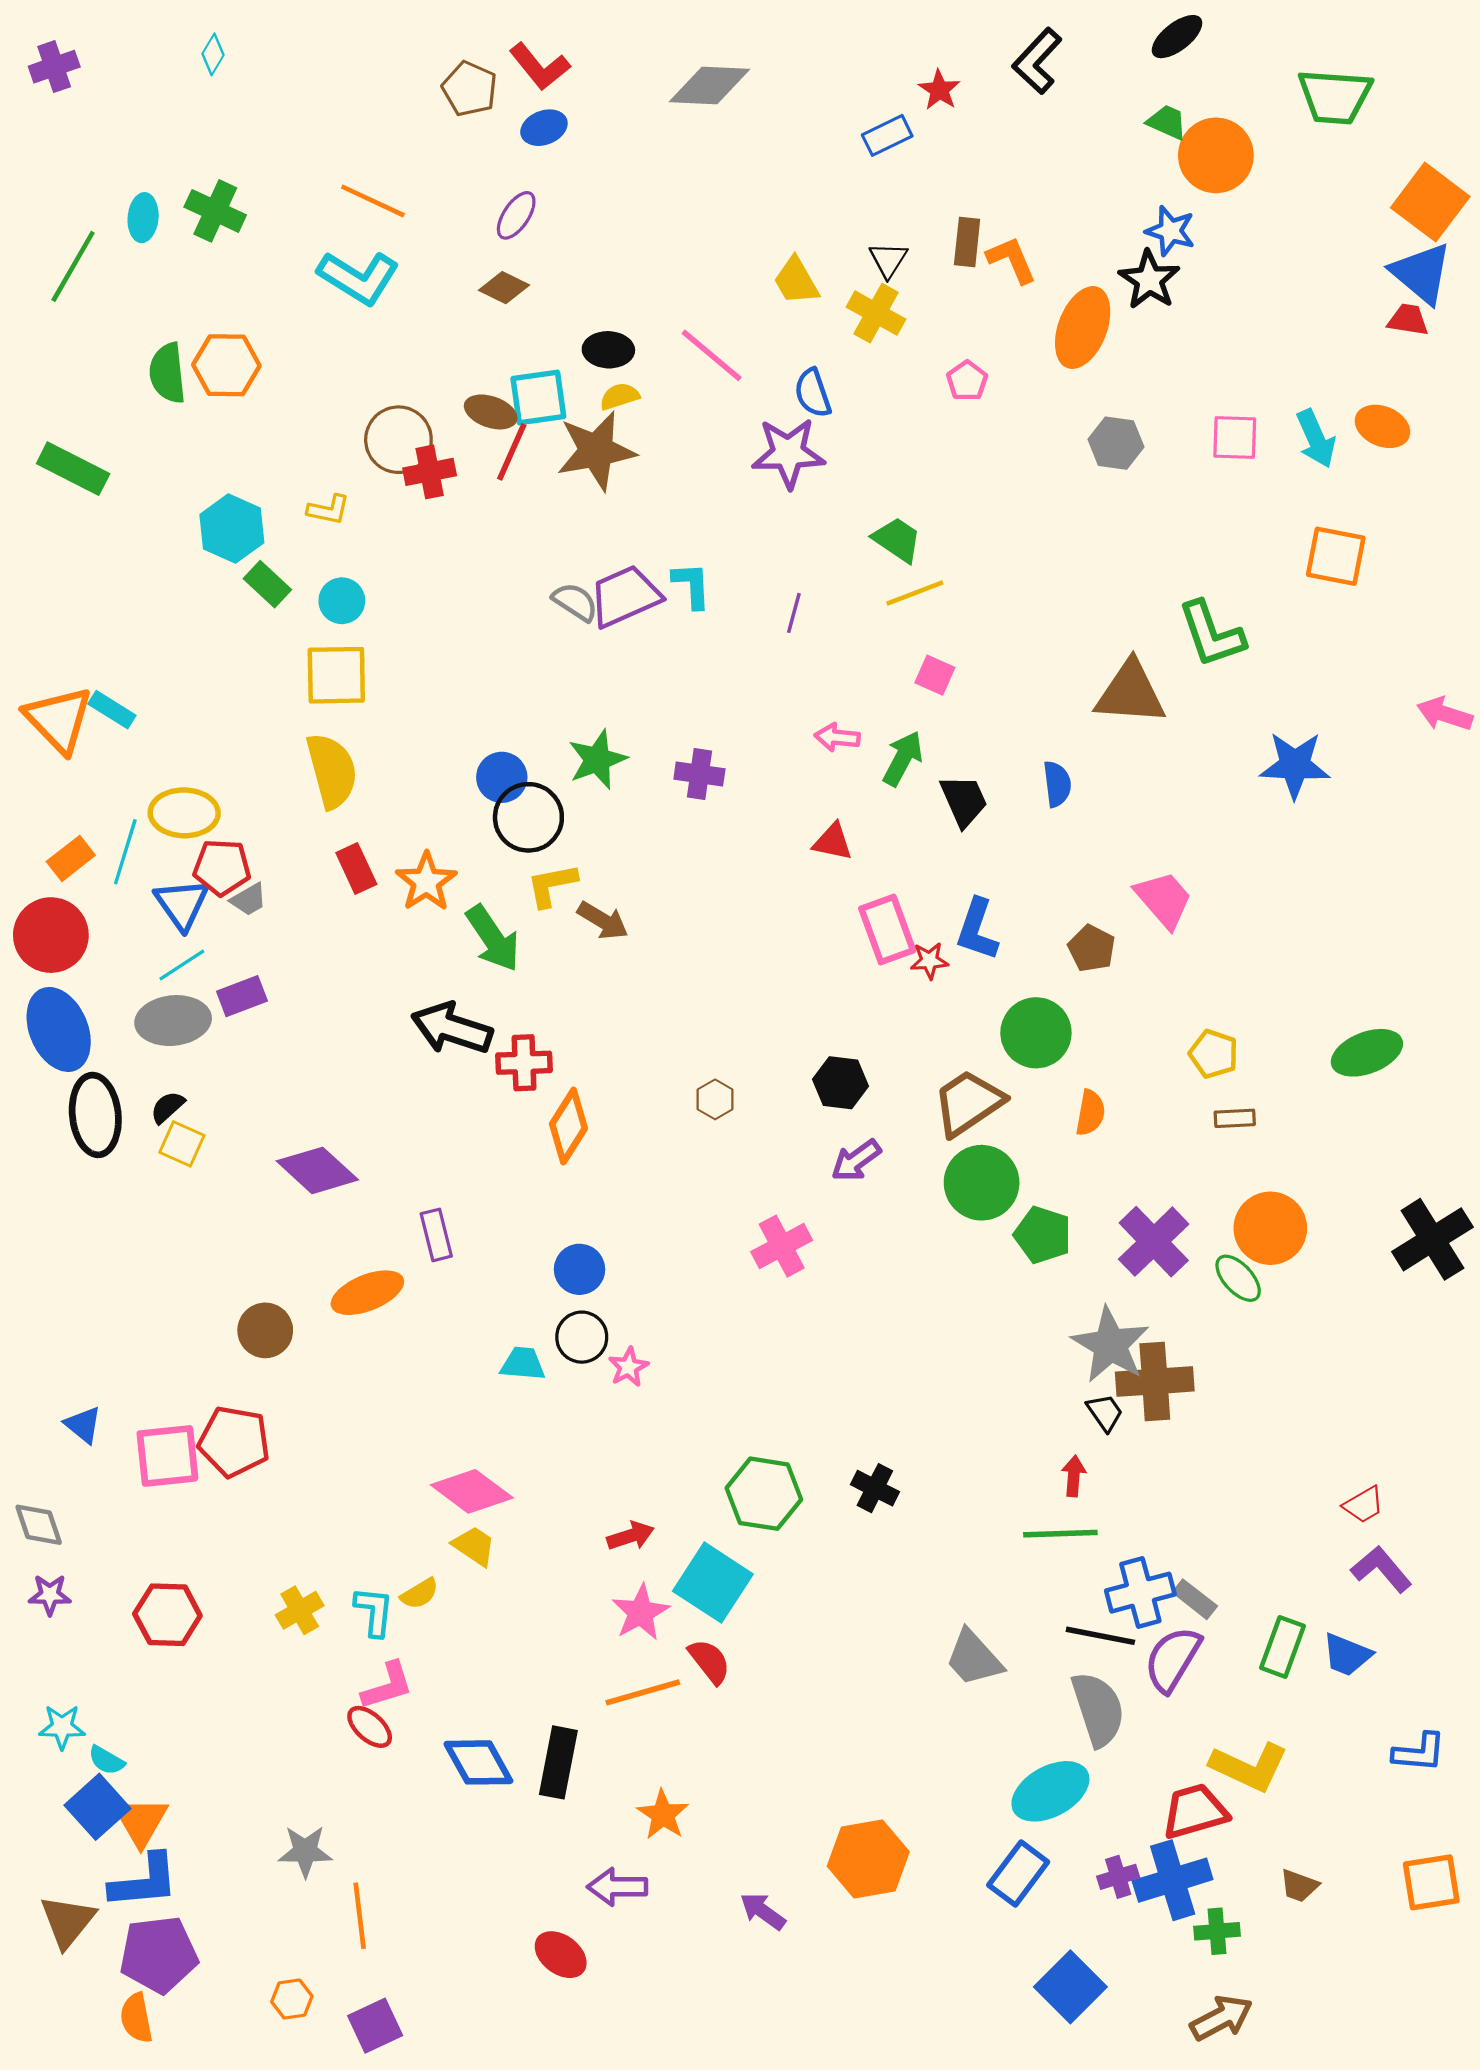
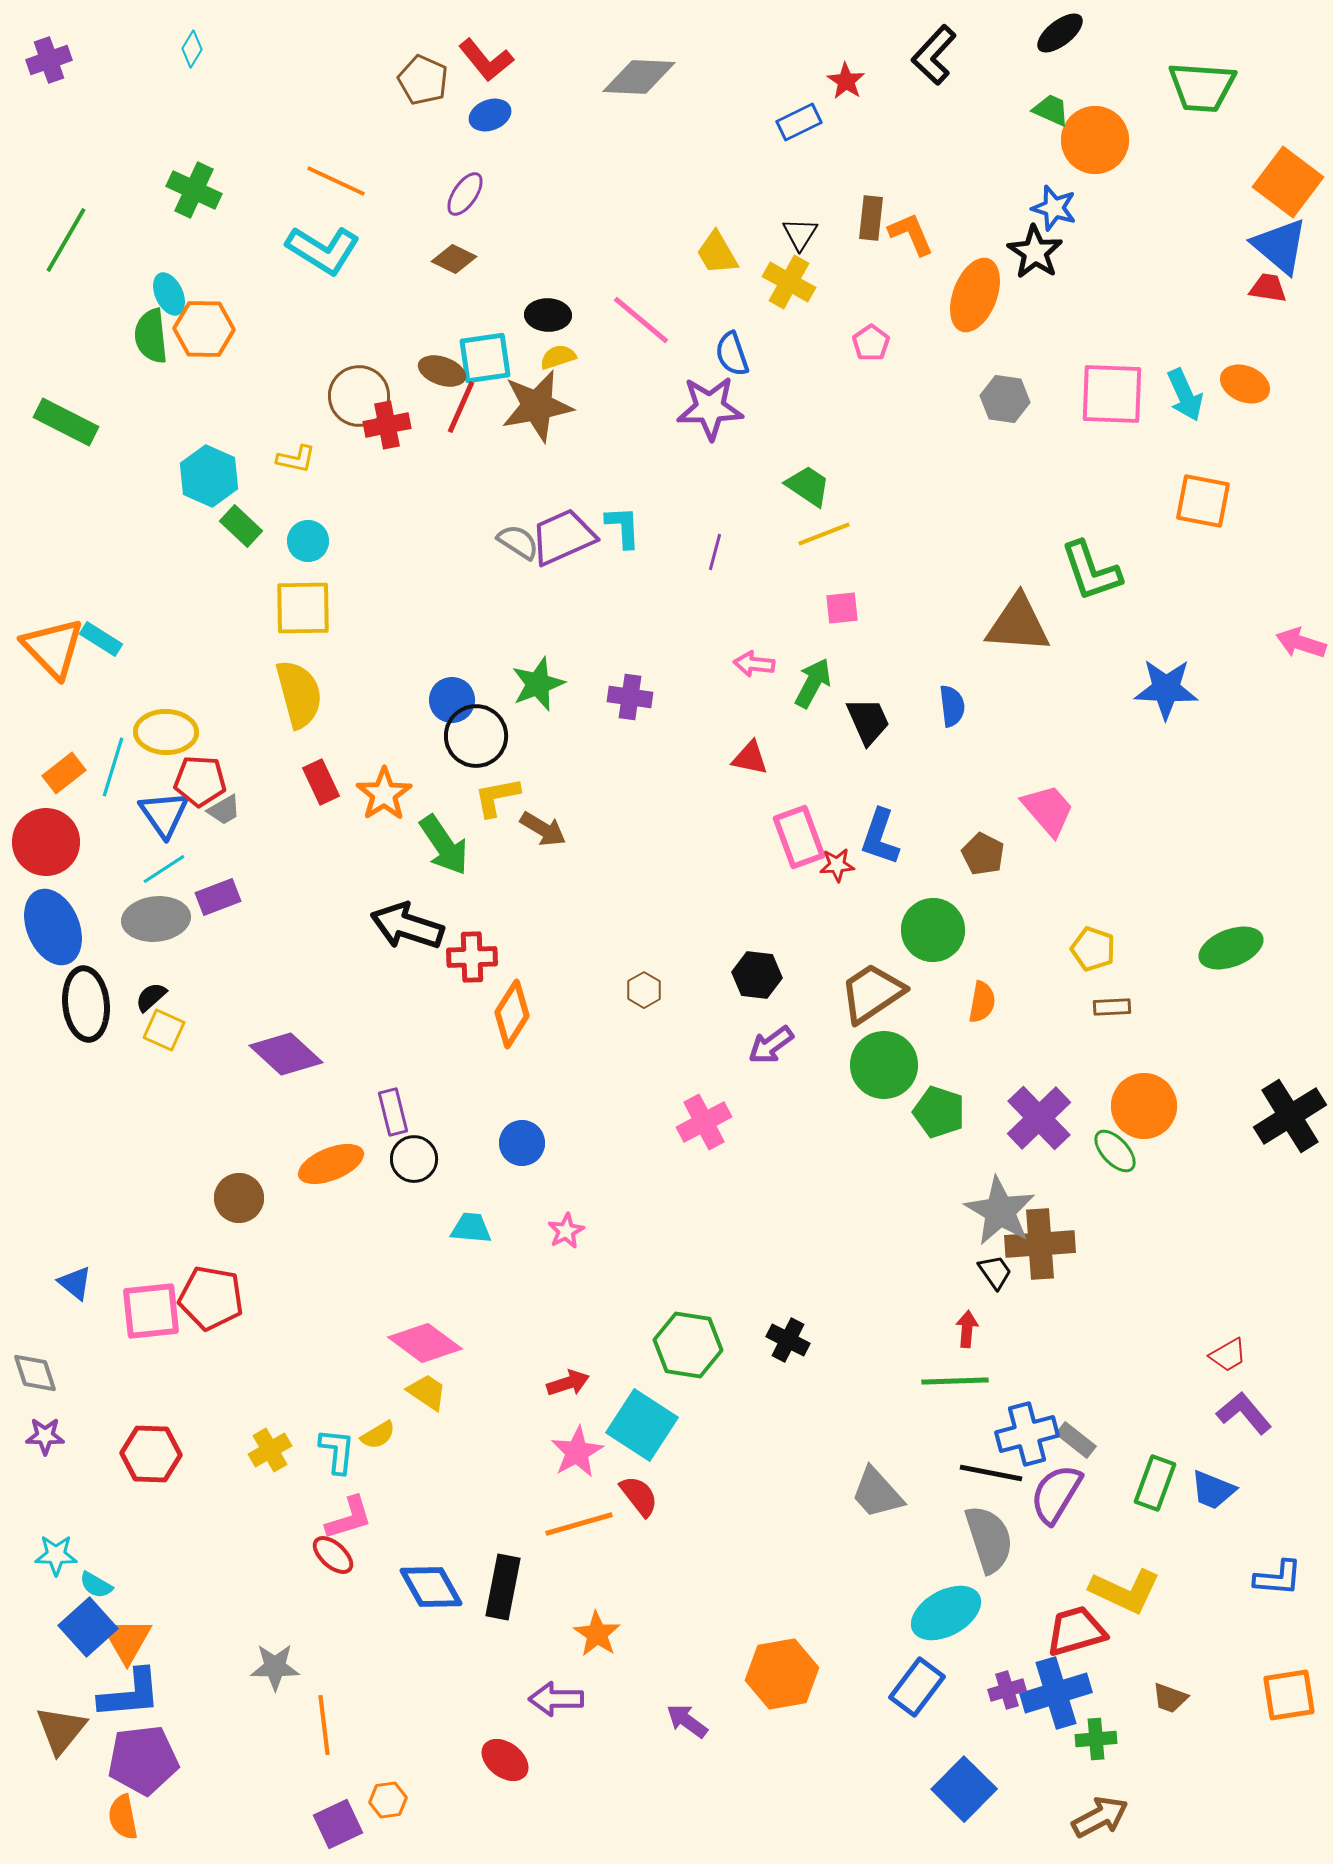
cyan ellipse: (143, 218) -> (169, 294), moved, turned -30
pink square: (1235, 437) -> (1112, 394), size x1.5
pink square: (935, 675) -> (842, 608), turned -30
black circle: (582, 1337) -> (414, 1159), moved
orange hexagon: (292, 1999) -> (388, 1800), moved

